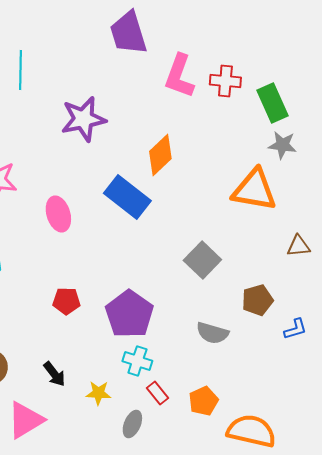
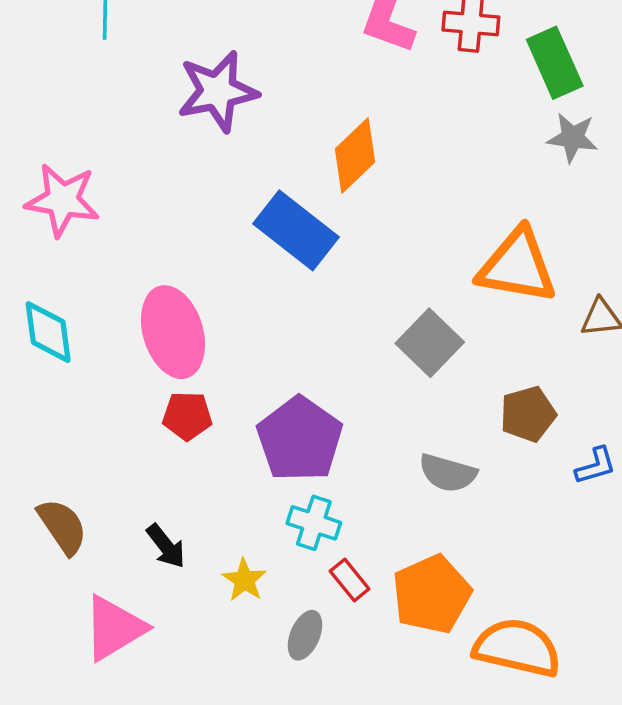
orange triangle: (254, 190) -> (517, 266), moved
pink ellipse: (58, 214) -> (173, 332), moved, size x1.4
yellow star: (98, 393) -> (244, 580), turned 30
orange pentagon: (203, 401) -> (432, 594), size x1.5

